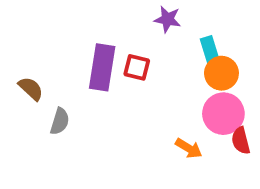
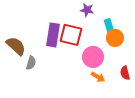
red square: (137, 67) -> (71, 35), size x1.6
brown semicircle: (31, 89) -> (16, 46), size x1.5
pink circle: (223, 114) -> (93, 57), moved

